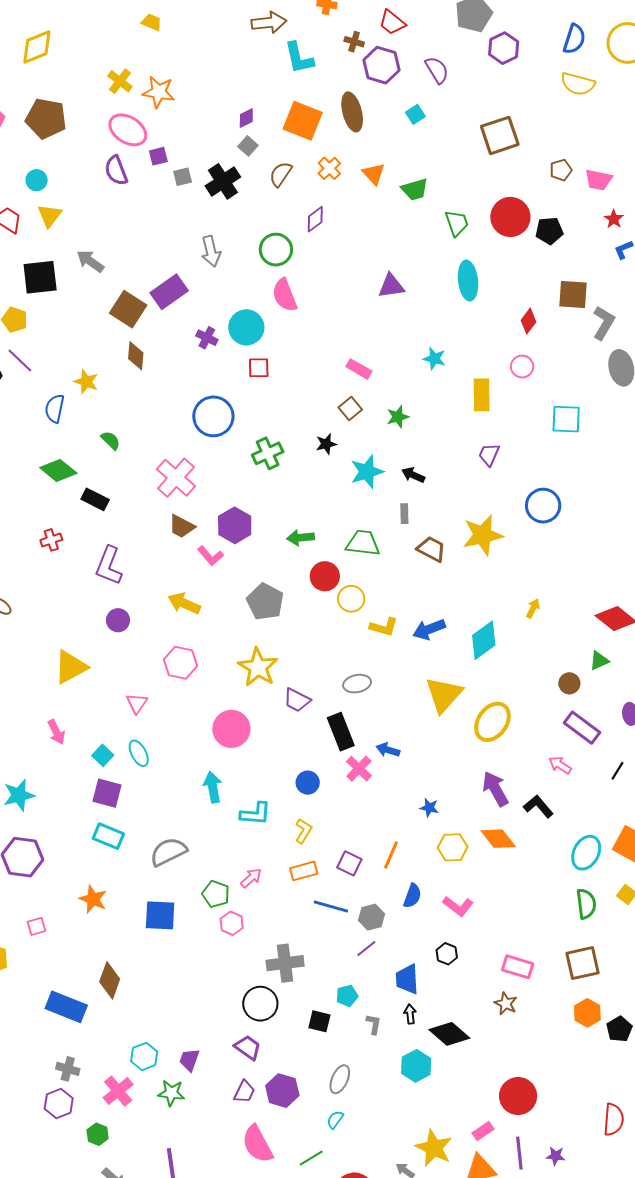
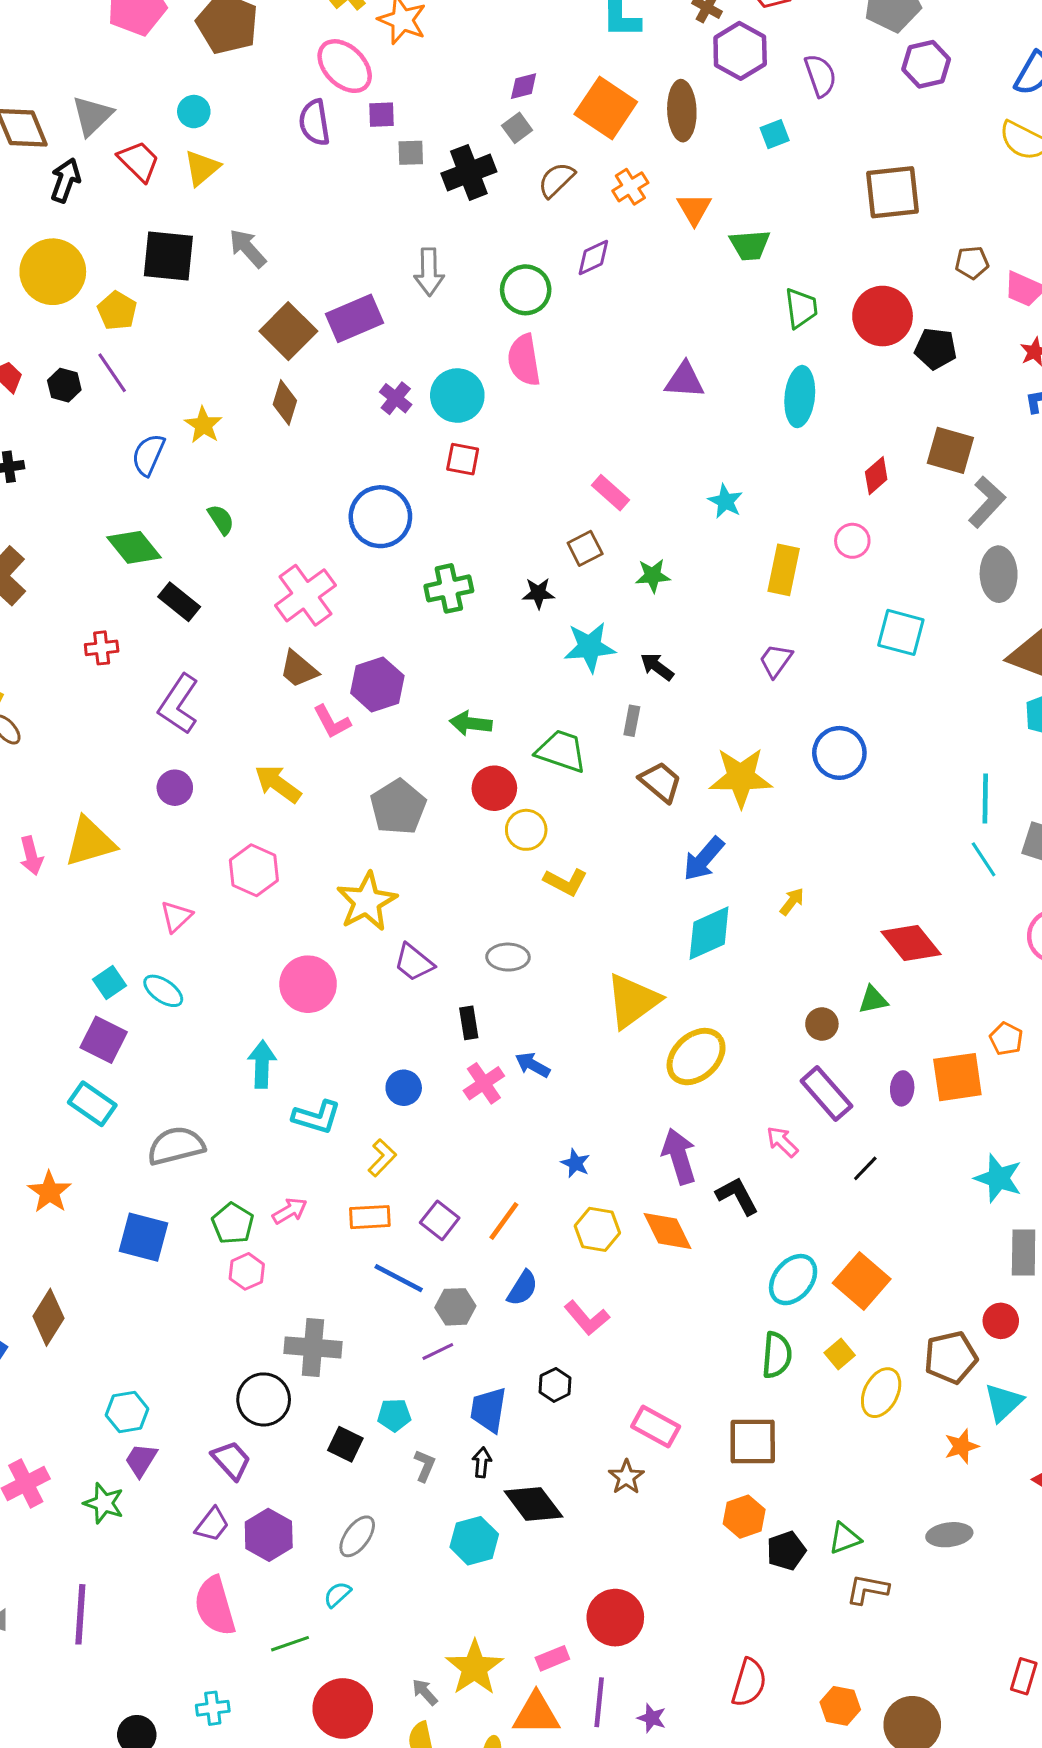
blue arrow: (429, 629) -> (704, 859), moved, turned -40
pink arrow: (56, 732) -> (31, 856), moved
black rectangle: (341, 732) -> (469, 1023), size x0.6
cyan ellipse: (139, 753) -> (163, 991), turned -40
cyan hexagon: (144, 1056) -> (127, 1412), moved

